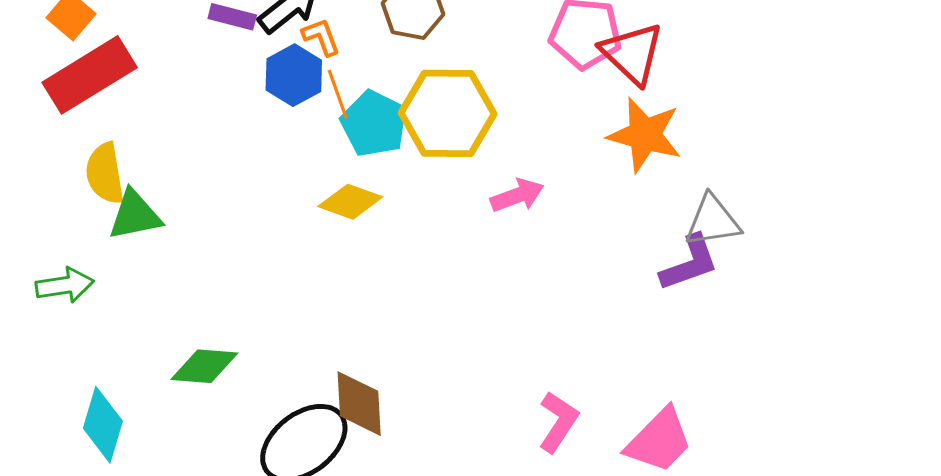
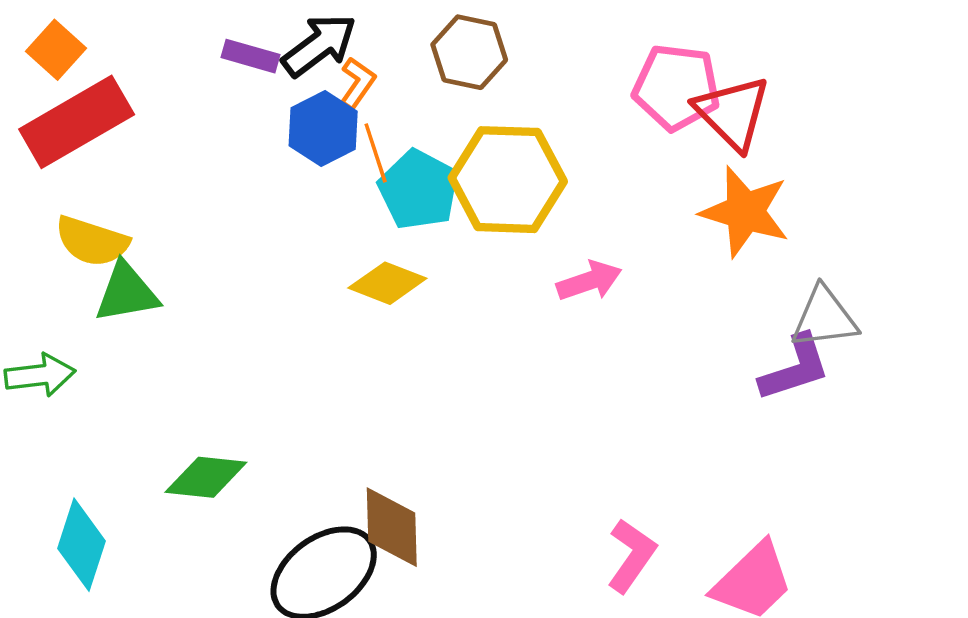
orange L-shape: (321, 37) -> (357, 83), turned 54
yellow semicircle: (105, 173) -> (92, 241), turned -64

